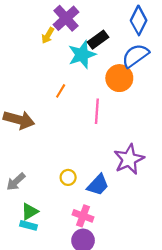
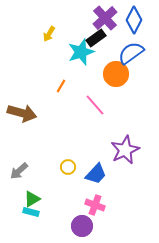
purple cross: (66, 18) -> (105, 18), moved
pink line: (97, 111) -> (95, 105), turned -45
pink cross: (83, 216) -> (95, 205), moved

